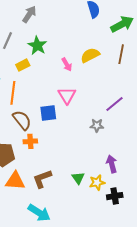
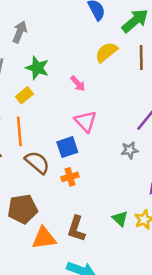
yellow semicircle: (90, 55) -> (106, 52), moved
orange cross: (30, 141) -> (70, 177), moved
brown L-shape: (42, 179) -> (76, 229), turned -40

